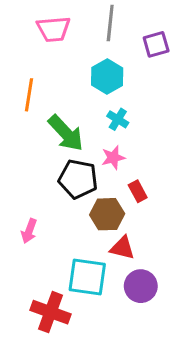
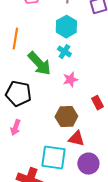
cyan cross: (118, 119) -> (64, 52), moved
black pentagon: (78, 179) -> (18, 94), moved
red rectangle: (138, 191) -> (97, 103), moved

